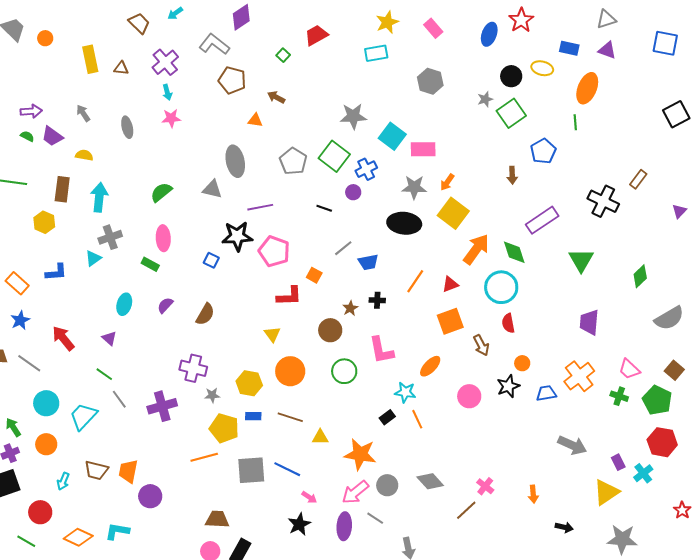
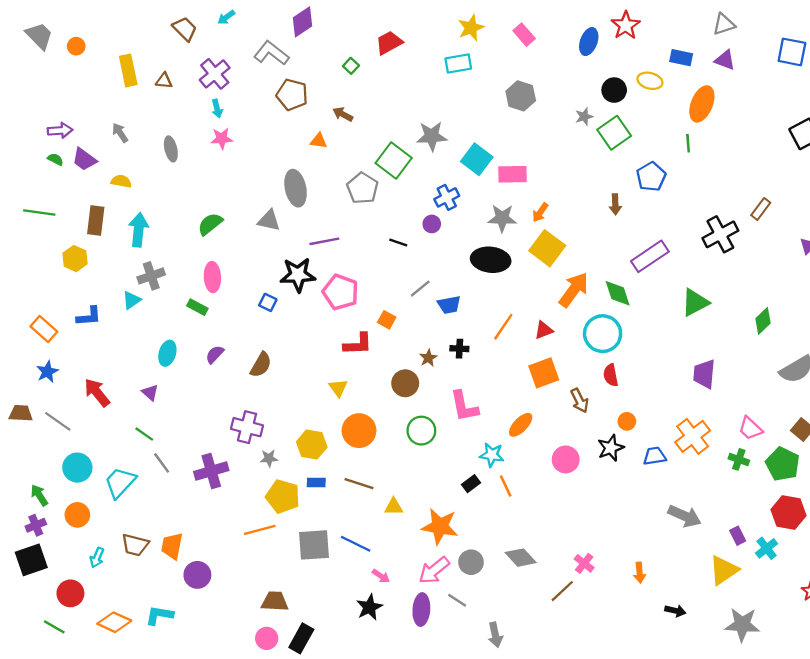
green square: (334, 156) -> (394, 160), moved
black cross: (603, 201) -> (720, 234), turned 36
green triangle: (581, 260) -> (695, 302), turned 32

